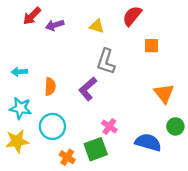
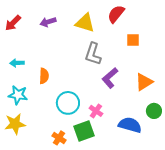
red arrow: (32, 16) -> (13, 23), moved
yellow triangle: (97, 26) -> (85, 23), size x1.5
purple L-shape: (88, 89) -> (110, 78), moved
orange triangle: (164, 93) -> (144, 82), turned 36
cyan circle: (52, 126) -> (68, 103), moved

